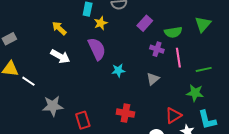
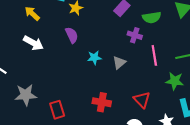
purple semicircle: (97, 49) -> (72, 35), size x0.7
pink line: (178, 58) -> (154, 55), moved
gray triangle: (153, 79) -> (119, 62), moved
red triangle: (173, 115) -> (142, 100), moved, turned -42

